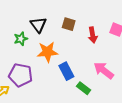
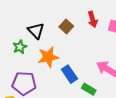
brown square: (69, 24) -> (66, 27), turned 32
red arrow: (93, 35) -> (93, 19), moved

